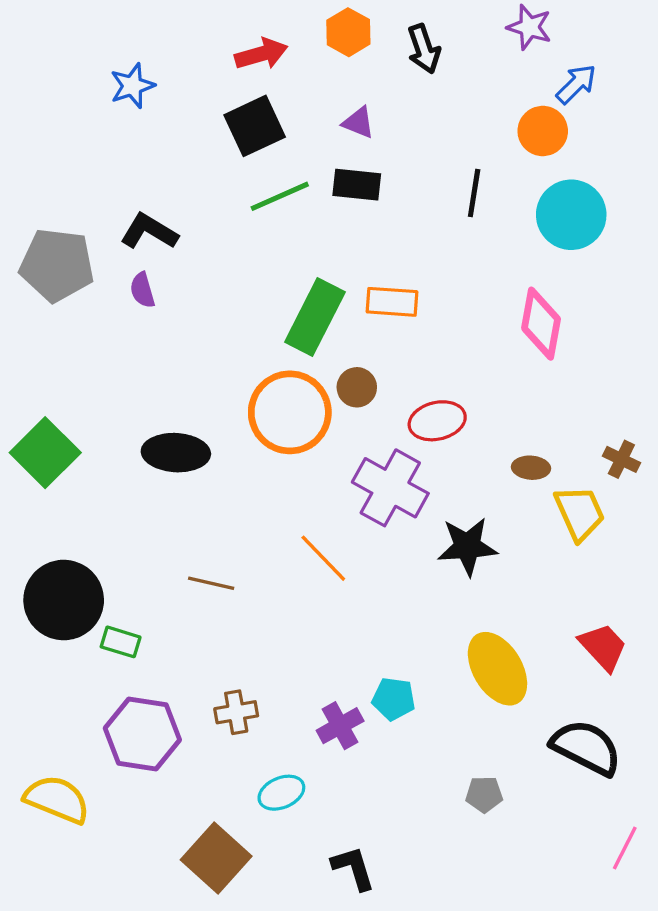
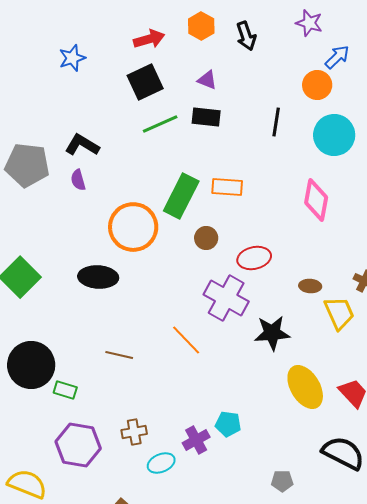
orange circle: (290, 412) -> (133, 227), moved
yellow ellipse: (497, 669) -> (305, 387), moved
cyan ellipse: (281, 793) -> (161, 463), moved

